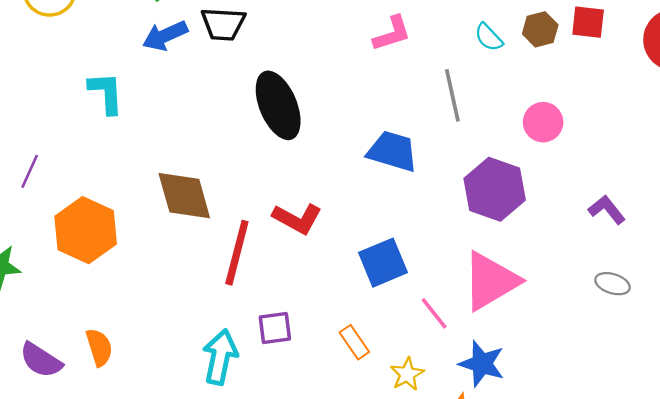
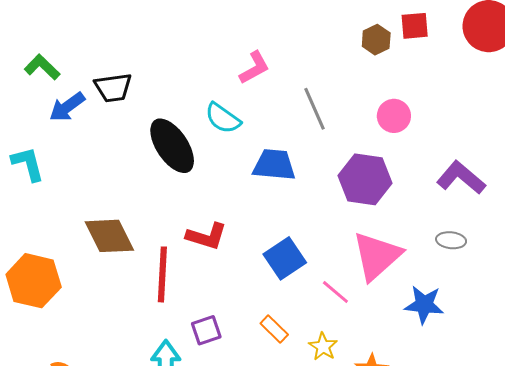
cyan semicircle: (489, 37) -> (223, 118), moved, size x1.4
purple L-shape: (607, 210) -> (461, 178), size x1.5
gray ellipse: (613, 284) -> (451, 240), moved
blue star: (482, 364) -> (424, 305), moved

